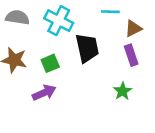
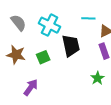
gray semicircle: (17, 17) -> (18, 23), turned 42
purple arrow: (44, 93) -> (31, 87), moved, turned -30

